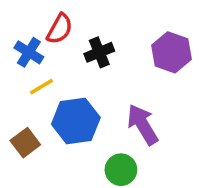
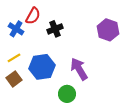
purple hexagon: (171, 52) -> (108, 30), moved
yellow line: (42, 87) -> (14, 58), moved

